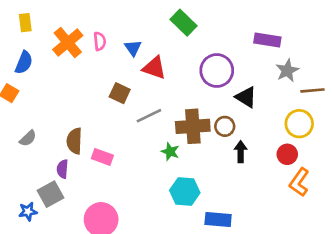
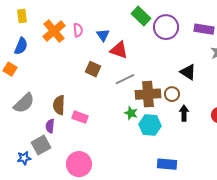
purple circle: (217, 70) -> (166, 27), moved
gray line: (149, 116) -> (125, 79), moved
gray semicircle: (28, 138) -> (24, 103), size x1.6
cyan hexagon: (185, 192) -> (150, 125), moved

